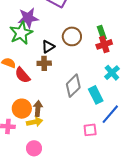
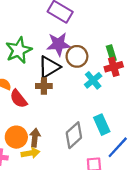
purple star: (28, 18) -> (59, 44), moved
black triangle: (48, 47) -> (49, 67), size x1.5
cyan cross: (112, 73) -> (93, 80), moved
gray diamond: (73, 86) -> (74, 135), moved

